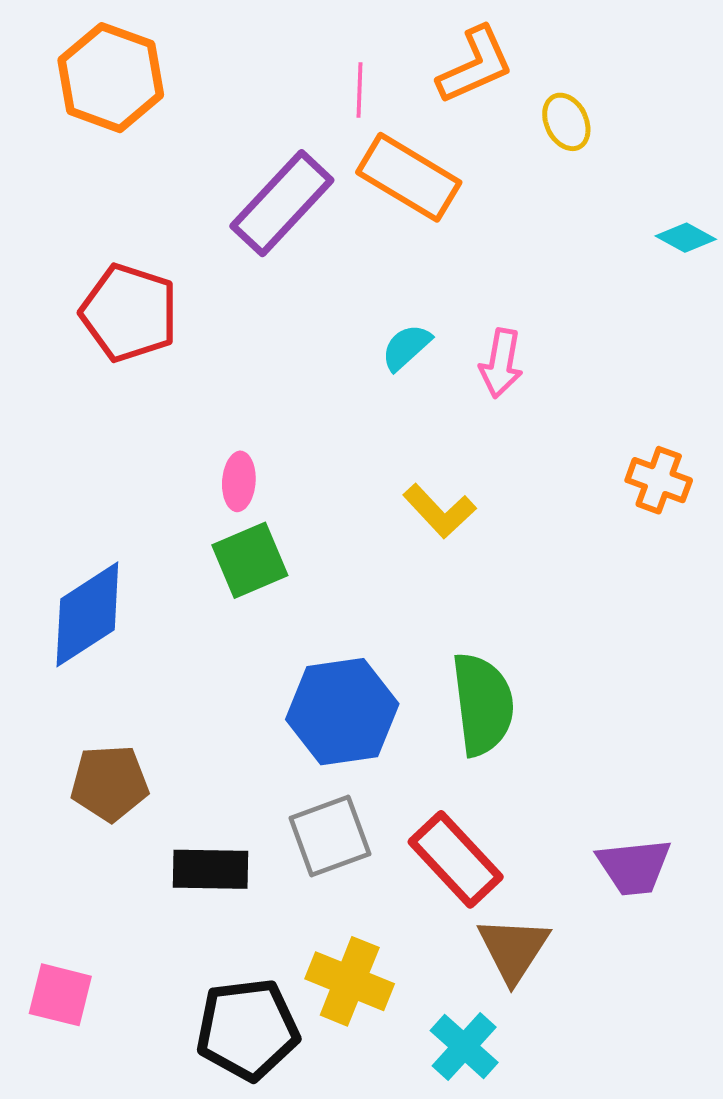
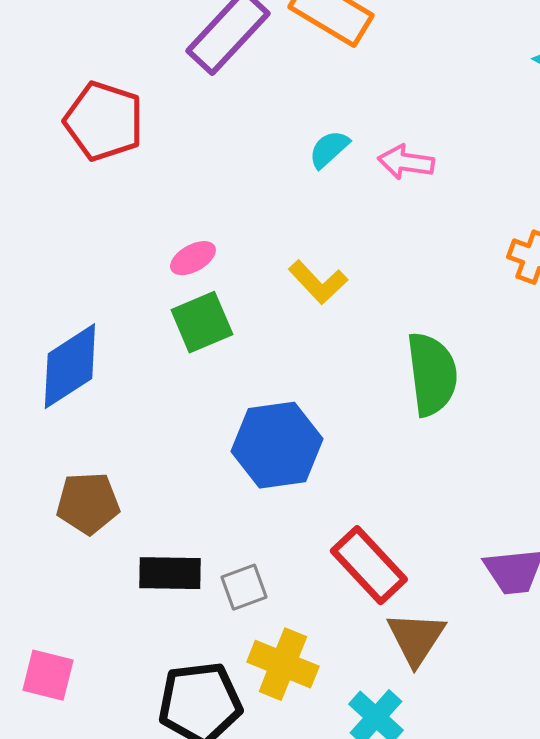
pink arrow: (501, 363) -> (406, 162), turned 88
pink ellipse: (239, 481) -> (193, 258), turned 57
yellow L-shape: (440, 511) -> (318, 282), moved
green semicircle: (483, 704) -> (432, 374), moved
gray square: (330, 836) -> (244, 587), moved, size x0.7

